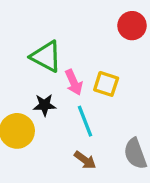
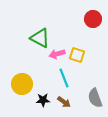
pink arrow: (74, 82) -> (57, 54), turned 98
black star: (45, 105) -> (43, 100), moved

